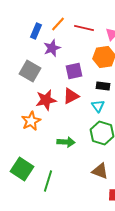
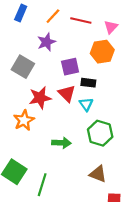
blue rectangle: (36, 31) -> (21, 13), moved
black rectangle: (103, 86) -> (88, 83), moved
red triangle: (71, 96) -> (67, 93), turned -48
cyan triangle: (98, 106) -> (86, 104), moved

